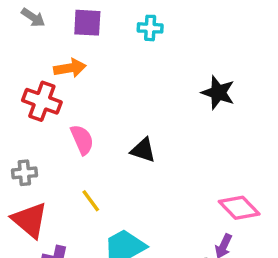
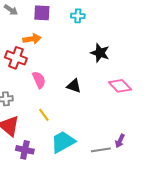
black star: (218, 93) -> (100, 53), moved
pink diamond: (239, 208) -> (120, 86), moved

